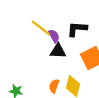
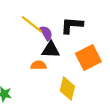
orange semicircle: (54, 86) -> (39, 65), moved, turned 72

